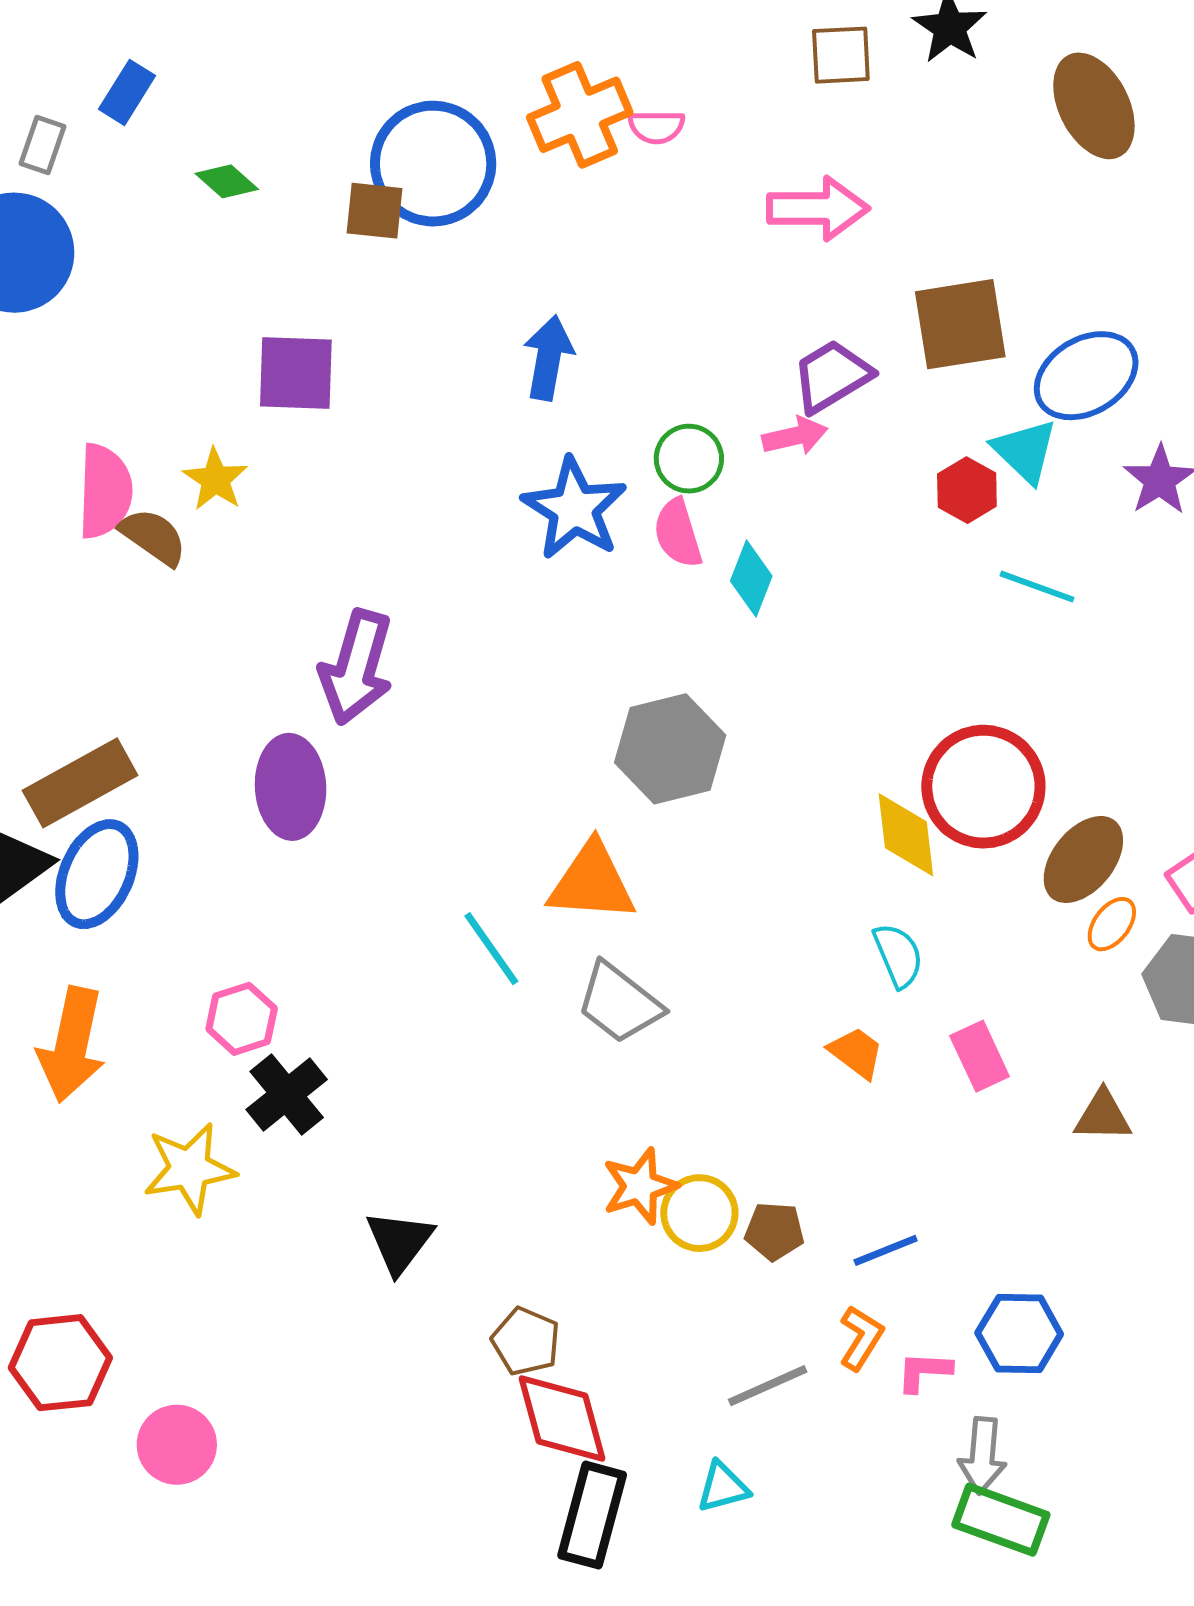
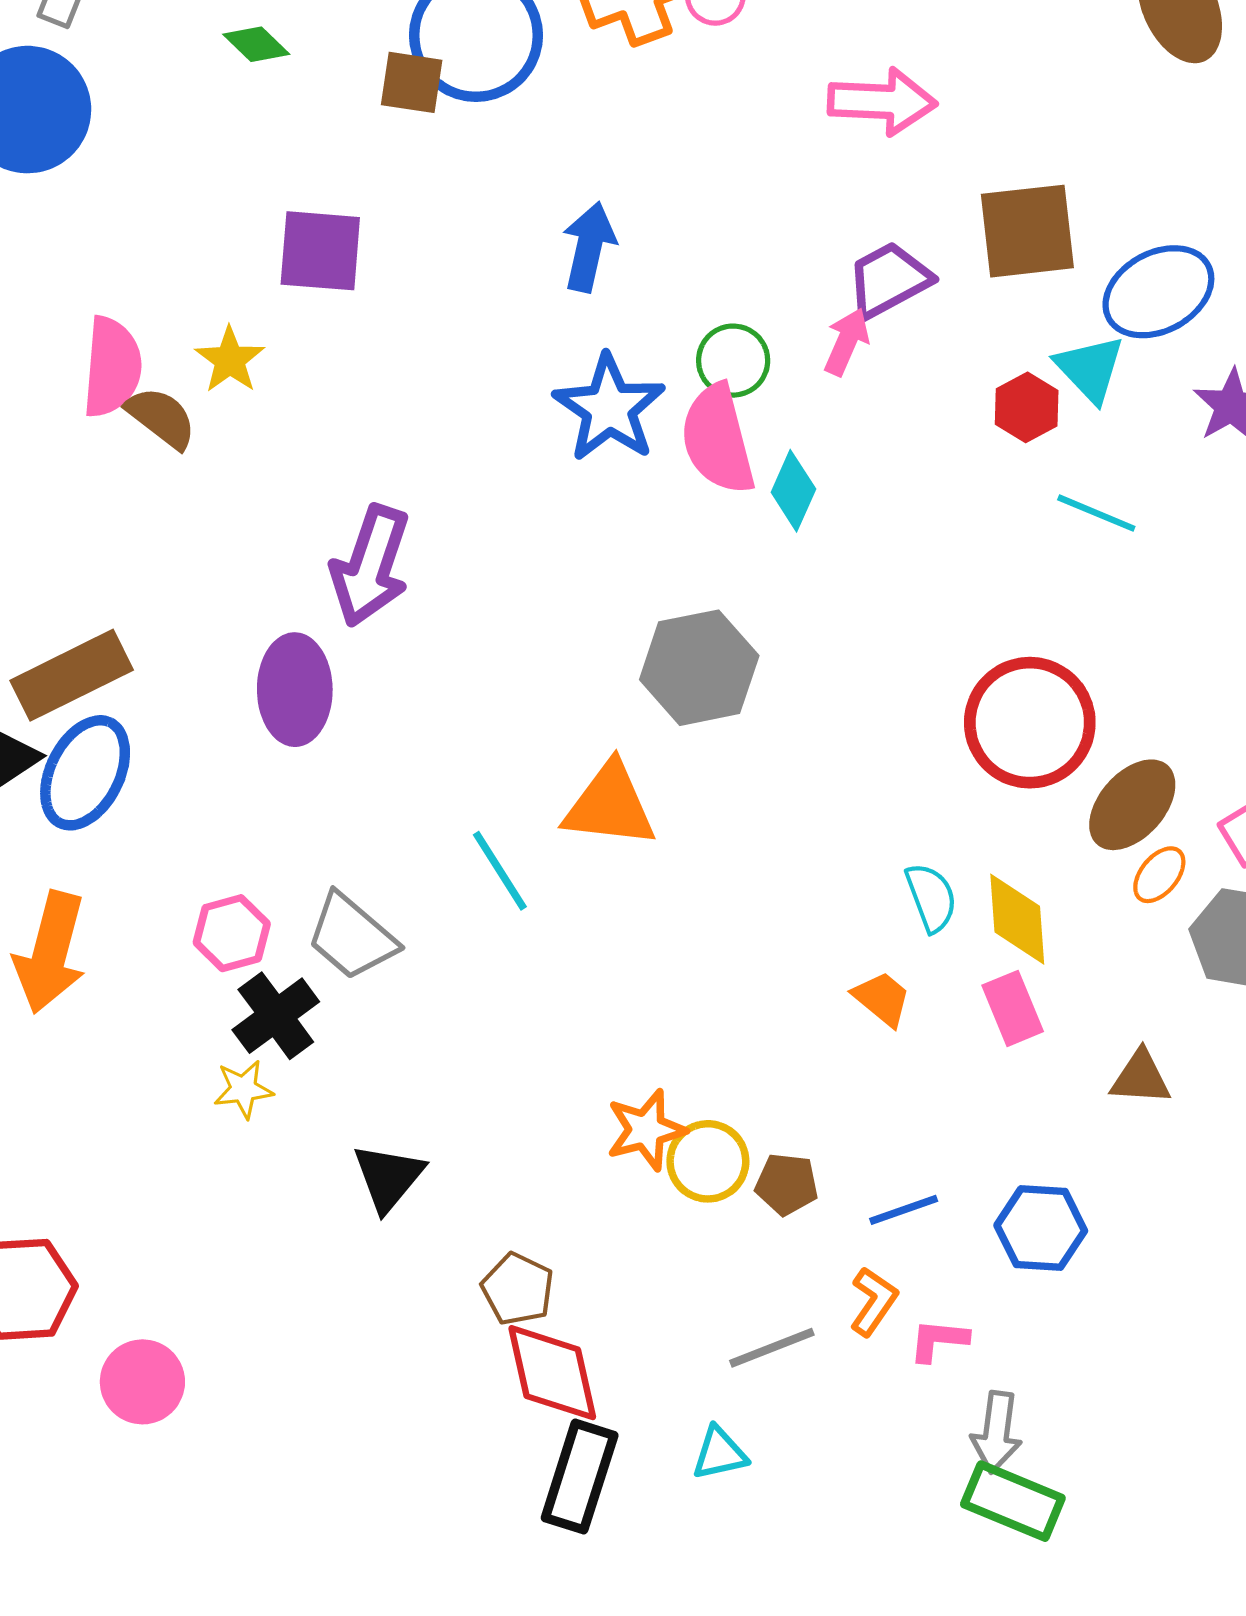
pink arrow: (795, 436) -> (847, 342), turned -56
pink semicircle: (678, 533) -> (718, 439), size x1.5
yellow diamond: (906, 835) -> (1017, 919), moved
gray trapezoid: (619, 1003) -> (352, 937), moved
yellow star: (189, 1169) -> (243, 1089), moved, size x0.6
blue hexagon: (1019, 1333) -> (1041, 1228), moved

